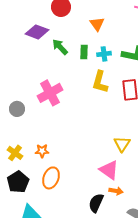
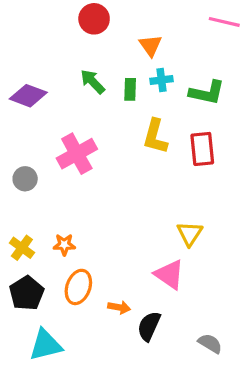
purple diamond: (37, 32) -> (28, 96), moved
cyan cross: (104, 54) -> (161, 80), moved
orange arrow: (116, 191) -> (119, 307), moved

